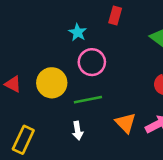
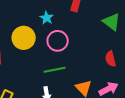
yellow circle: (52, 83) -> (24, 38), moved

